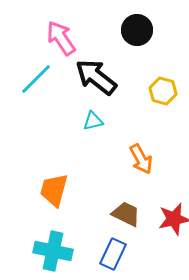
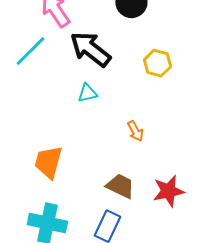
orange arrow: (141, 159) -> (135, 131), size x0.7

